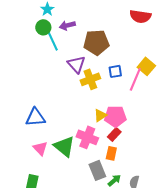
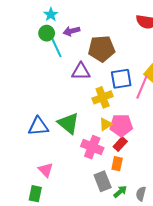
purple triangle: (76, 64) -> (81, 71), turned -48
blue square: (115, 71) -> (121, 79), size x1.5
yellow cross: (90, 79) -> (103, 97), moved
green triangle: (64, 146) -> (68, 123), moved
pink triangle: (40, 148) -> (46, 170), moved

